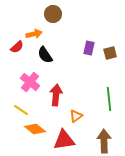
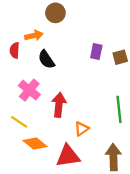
red semicircle: (17, 47) -> (15, 50), turned 136

